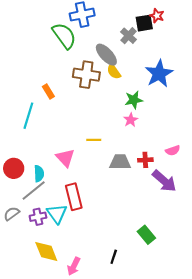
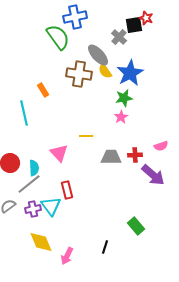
blue star: (159, 74) -> (130, 73), moved
cyan line: (28, 116) -> (24, 113), turned -30
red rectangle: (74, 197) -> (67, 190), size x0.7

